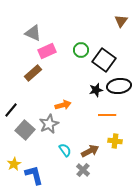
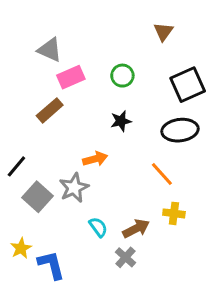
brown triangle: (121, 21) -> (163, 32), moved
black square: (104, 60) -> (188, 85), moved, turned 30
black star: (96, 90) -> (121, 121), moved
orange line: (107, 115) -> (162, 174), turned 48

